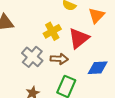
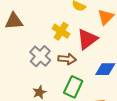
yellow cross: (52, 31) -> (61, 31), turned -30

